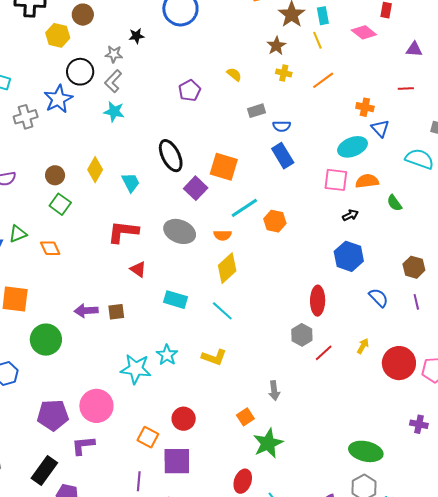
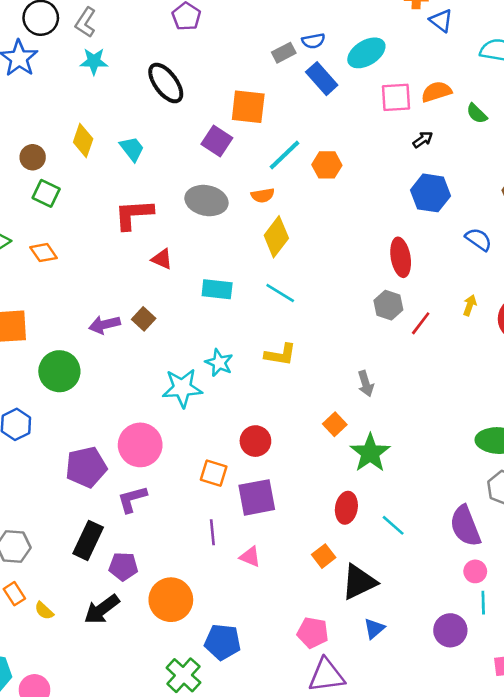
gray rectangle: (256, 111) -> (284, 53), moved
cyan ellipse: (353, 147) -> (366, 53), moved
black ellipse: (171, 156) -> (166, 83), moved
brown square: (116, 312) -> (144, 319), turned -30

